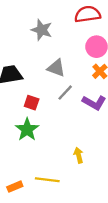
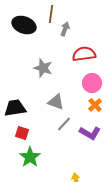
red square: (32, 103) -> (22, 133), moved

